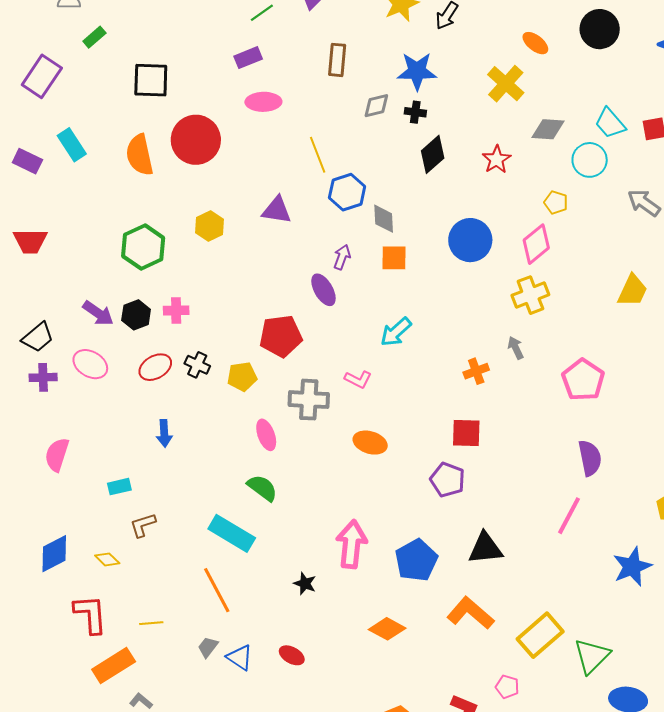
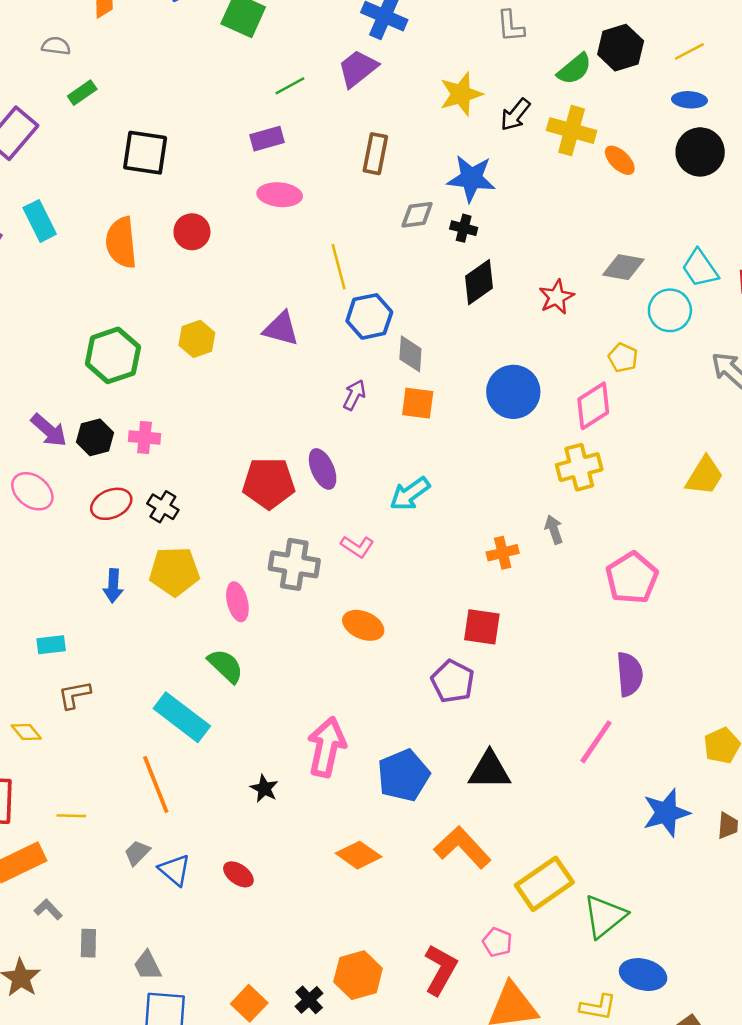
yellow cross: (506, 84) -> (572, 131), moved, turned -33
red circle: (196, 140) -> (192, 232), size x0.6
purple ellipse: (323, 290) -> (323, 469), moved
yellow pentagon: (242, 377) -> (174, 571), moved, size x1.4

